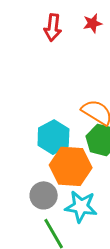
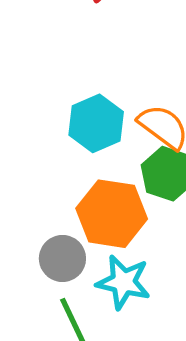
cyan hexagon: (53, 137) -> (96, 123), moved

